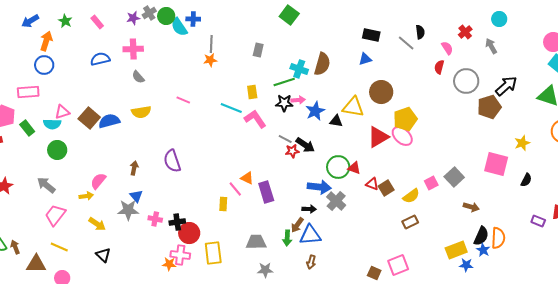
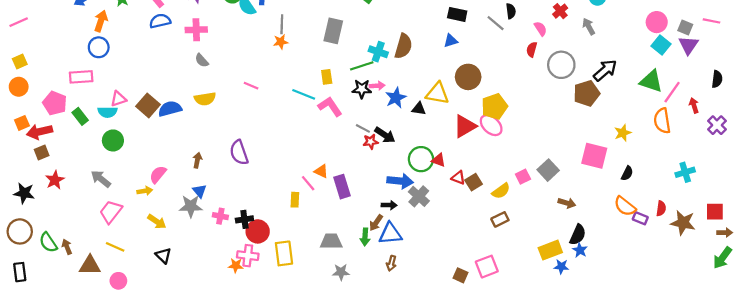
gray rectangle: (258, 50) -> (333, 31), size x1.6
blue semicircle: (100, 59) -> (160, 21), moved
orange semicircle: (498, 238) -> (625, 206), moved, turned 125

